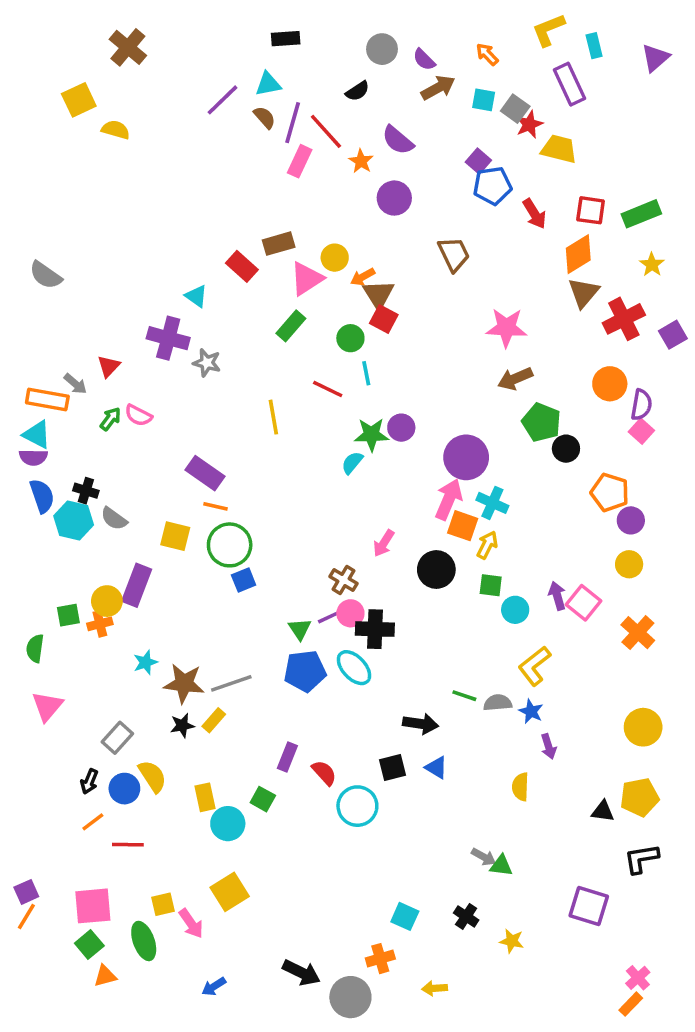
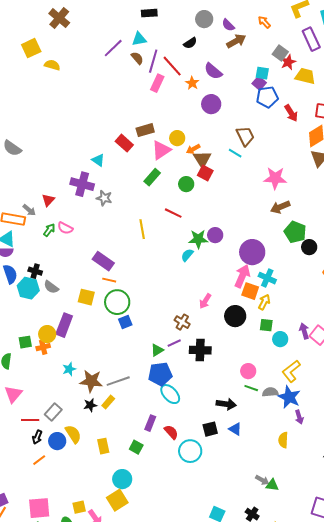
cyan square: (484, 100) -> (262, 73), moved
cyan line: (366, 373) -> (235, 153), moved, turned -48
pink circle: (350, 613) -> (248, 371), moved
green triangle: (300, 629) -> (157, 350), turned 32
cyan ellipse: (354, 668) -> (170, 394), moved
blue star: (531, 711) -> (289, 397), size x1.6
cyan circle: (228, 824) -> (122, 479), moved
red line: (128, 845) -> (30, 420), moved

